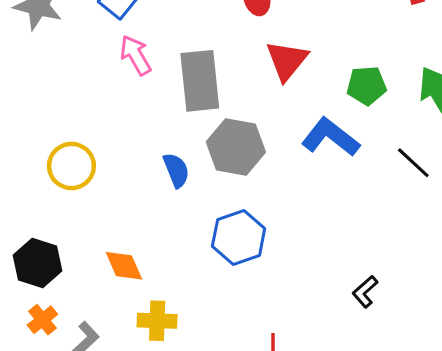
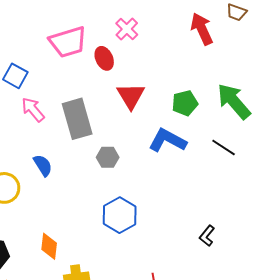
gray hexagon: (236, 147) -> (108, 157), size x0.6
blue semicircle: (176, 170) -> (43, 165), moved
orange diamond: (124, 266) -> (49, 246), turned 40

